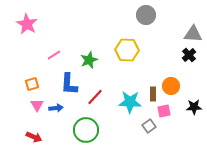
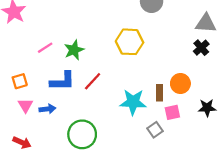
green star: (89, 60) -> (74, 50), moved
blue L-shape: (69, 84) -> (62, 81), turned -95
red line: (95, 97) -> (93, 81), moved

